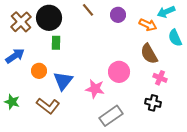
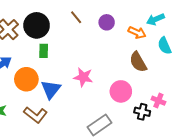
orange circle: (39, 71) -> (26, 79), size x1.5
pink circle: (119, 72) -> (121, 91), moved
pink cross: (160, 78) -> (158, 101), moved
pink star: (95, 89) -> (83, 77), moved

